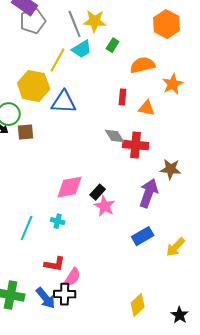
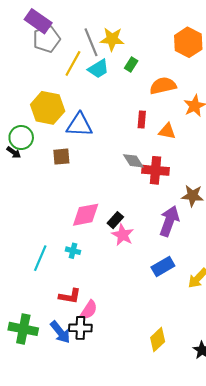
yellow line: (58, 60) -> (73, 63), moved
brown square: (26, 132) -> (61, 157), moved

